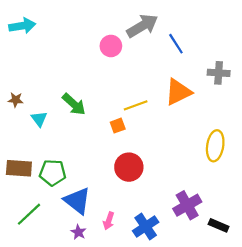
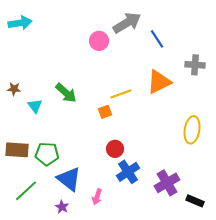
red circle: (129, 167) -> (115, 149), size x0.7
blue cross: (146, 227) -> (128, 172), moved
purple star: (78, 232) -> (62, 207), moved

